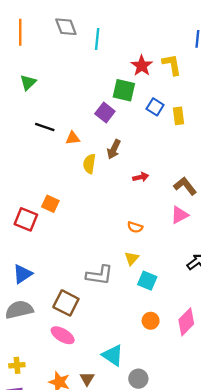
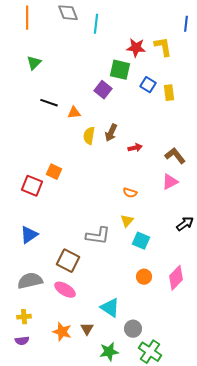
red star: (142, 66) -> (136, 48), turned -30
brown arrow: (114, 149) -> (111, 133), moved
gray semicircle: (19, 310) -> (30, 281), moved

